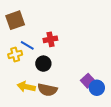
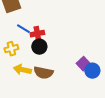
red cross: (50, 39) -> (37, 34), moved
yellow cross: (15, 54) -> (11, 49), moved

